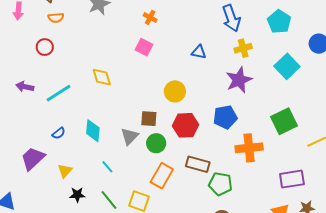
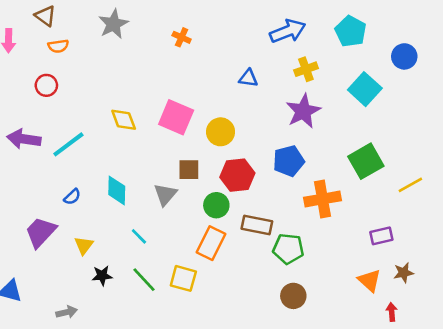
blue arrow: (231, 18) -> (288, 31), turned -88
pink square: (144, 47) -> (176, 117), moved, size x1.5
purple arrow: (25, 87) -> (24, 139), size x1.4
green circle: (156, 143) -> (216, 205), moved
purple rectangle: (292, 179) -> (381, 236), size x0.7

